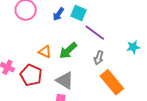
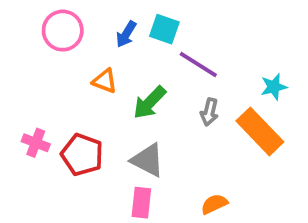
orange triangle: (45, 52) -> (105, 81), moved
orange rectangle: (112, 82) -> (260, 131), moved

